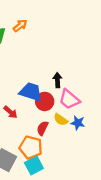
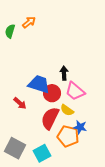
blue star: (78, 123) -> (80, 127), moved
red semicircle: (43, 128) -> (50, 118), size x1.6
orange pentagon: (31, 147) -> (68, 136), moved

